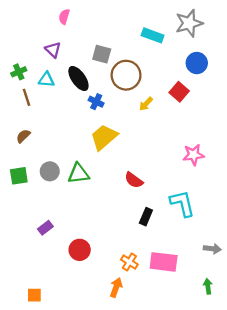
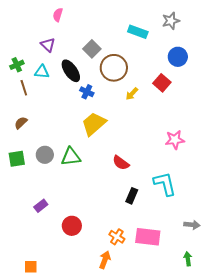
gray star: (189, 23) -> (171, 21), size x0.7
gray square: (102, 54) -> (92, 49), turned 30

